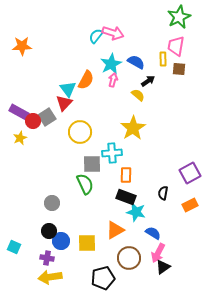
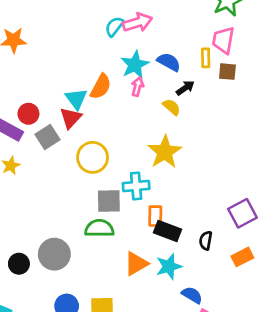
pink arrow: (113, 33) -> (137, 22), turned -35
red circle: (33, 121) -> (28, 114), moved
green semicircle: (85, 184) -> (99, 228), turned -65
black rectangle: (126, 197) -> (167, 231), moved
gray circle: (52, 203) -> (54, 254), size x1.5
cyan star: (136, 212) -> (169, 266), turned -30
orange triangle: (115, 230) -> (136, 264), moved
black circle: (49, 231) -> (19, 264), moved

